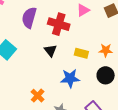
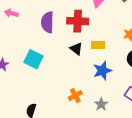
yellow rectangle: (81, 53) -> (98, 45), moved
orange cross: (38, 96) -> (75, 96), turned 32

